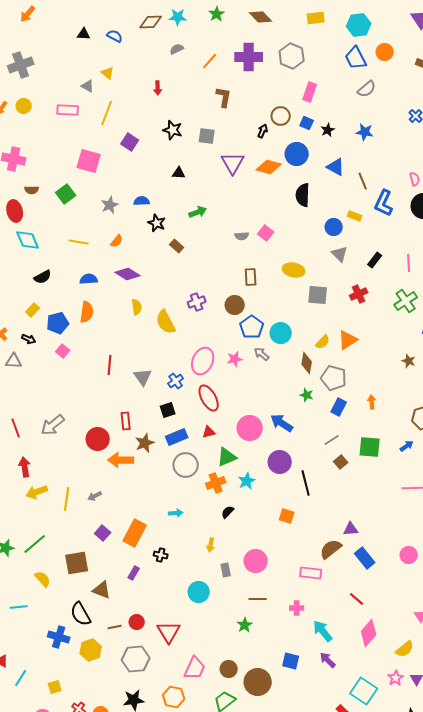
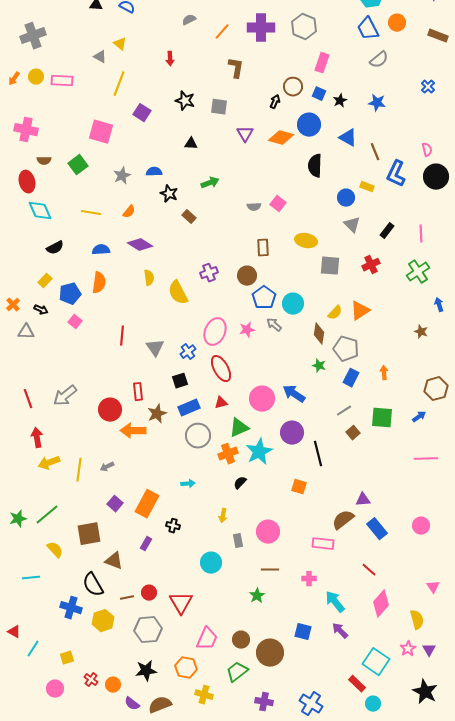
pink rectangle: (68, 110) -> (62, 81), moved
purple triangle: (233, 163) -> (245, 134), size x0.7
cyan star: (247, 481) -> (259, 452), size x1.5
yellow semicircle: (405, 649) -> (417, 620), turned -66

